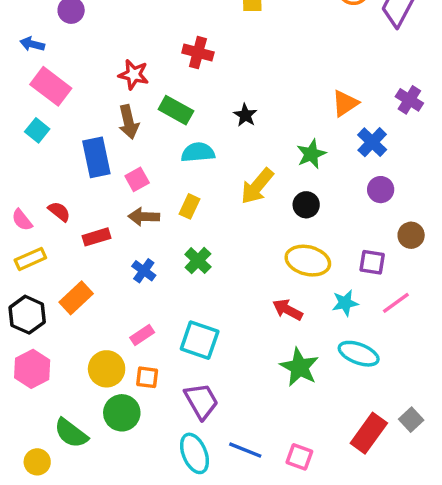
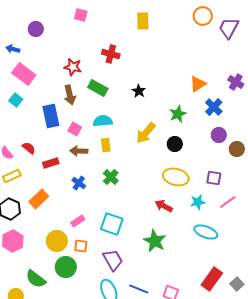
cyan semicircle: (198, 152) -> (103, 121), moved
pink square: (137, 179) -> (75, 129), turned -32
yellow rectangle: (189, 206) -> (106, 145), turned -32
brown circle: (411, 235) -> (237, 149), moved
green star: (299, 367) -> (155, 241), moved
gray square: (411, 420) -> (237, 284), moved

